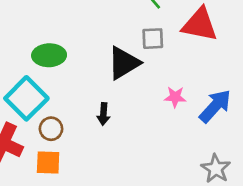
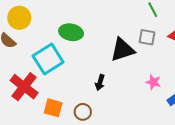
brown circle: (51, 129) -> (83, 112), moved

